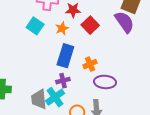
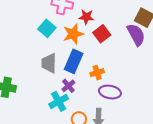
orange star: (62, 28) -> (73, 34), size x1.5
purple cross: (63, 81) -> (68, 86), turned -32
gray trapezoid: (39, 99) -> (49, 63), moved

